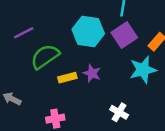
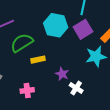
purple star: (92, 73) -> (62, 74), moved

